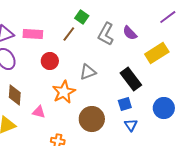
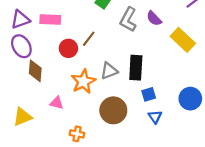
brown line: (69, 34) -> (89, 39), moved
yellow rectangle: (157, 53) -> (183, 40), turned 75
gray triangle: (88, 72) -> (109, 71), moved
black rectangle: (131, 79) -> (136, 68), moved, turned 40
brown diamond: (15, 95) -> (35, 71), moved

